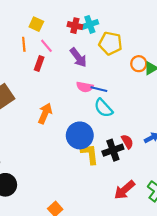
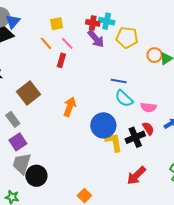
yellow square: (36, 24) -> (57, 24), turned -32
cyan cross: (90, 24) -> (107, 21), turned 35
orange line: (24, 44) -> (46, 43), turned -32
purple arrow: (78, 57) -> (96, 39), moved
pink semicircle: (85, 87) -> (148, 107), moved
red arrow: (124, 190) -> (136, 176), moved

